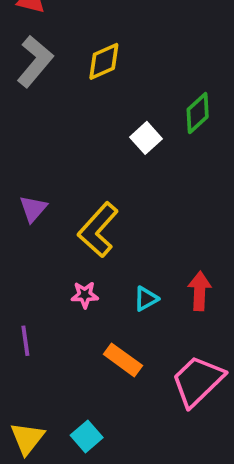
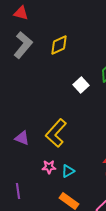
purple triangle: (33, 209) -> (22, 138), moved, turned -49
cyan triangle: (146, 299) -> (68, 171), moved

